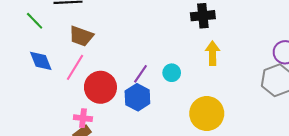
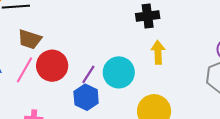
cyan circle: (172, 73) -> (119, 72), size x1.8
red circle: (100, 87) -> (52, 66), moved

